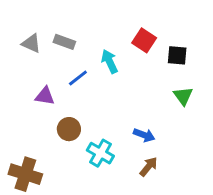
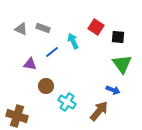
green triangle: (183, 96) -> (122, 64), size x1.5
blue arrow: (144, 135) -> (113, 90), moved
brown arrow: (149, 167) -> (99, 111), size x1.5

